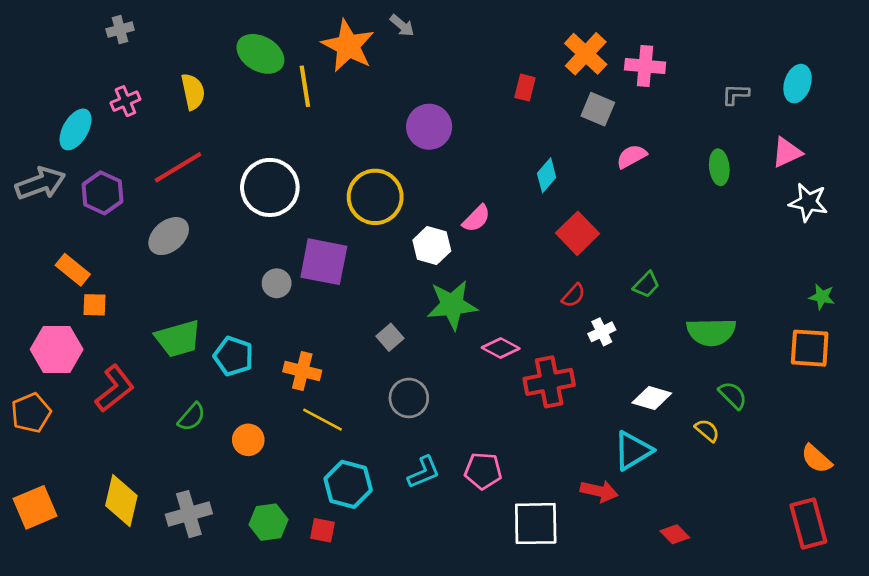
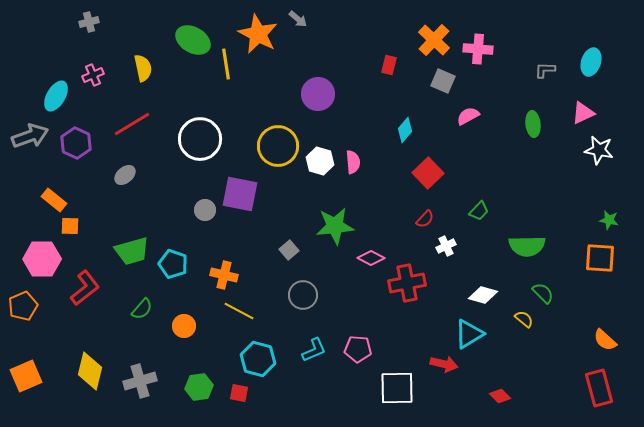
pink semicircle: (476, 218) -> (353, 162), turned -50
gray ellipse: (169, 236) -> (125, 175), size x0.7
white hexagon: (432, 245) -> (320, 161), moved

